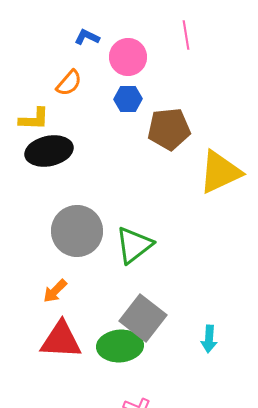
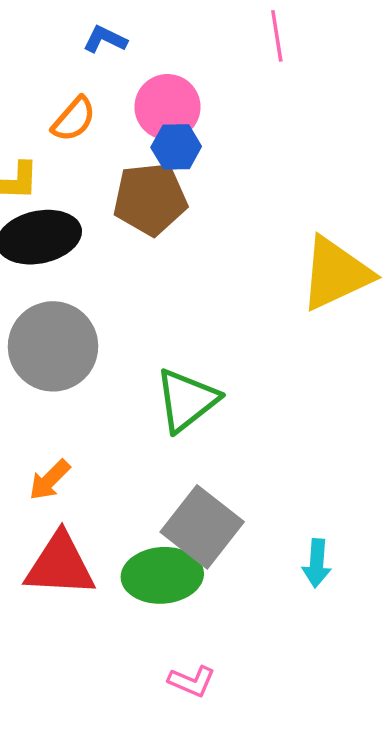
pink circle: (128, 57) -> (167, 107), moved
brown pentagon: (169, 129) -> (150, 199), moved
gray circle: (77, 231) -> (53, 346), moved

